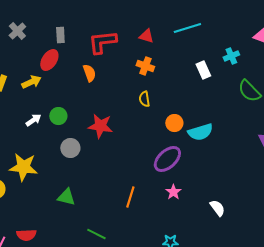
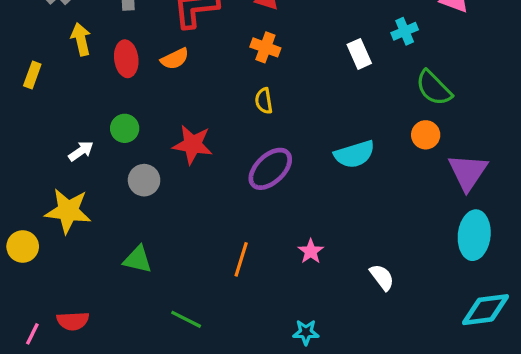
red ellipse: (49, 60) -> (126, 59), moved, turned -40
orange semicircle: (89, 73) -> (175, 59), turned 84
yellow arrow: (31, 82) -> (81, 39), moved, turned -78
white arrow: (33, 120) -> (81, 151), moved
orange circle: (174, 123) -> (426, 135), moved
purple ellipse: (167, 159) -> (270, 169), moved

